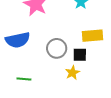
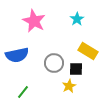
yellow rectangle: (93, 36) -> (88, 51), turned 36
green line: (24, 79) -> (23, 92), turned -56

